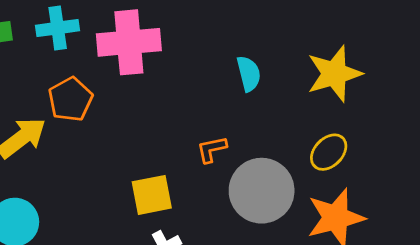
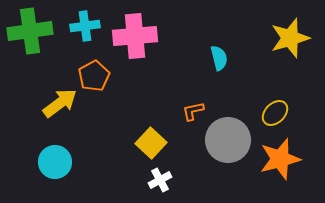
yellow star: (334, 74) -> (290, 38), moved
yellow square: (152, 195) -> (151, 143), turned -36

